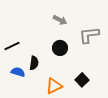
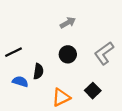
gray arrow: (60, 20) -> (68, 23), turned -56
gray L-shape: (89, 35) -> (104, 53), moved, turned -30

